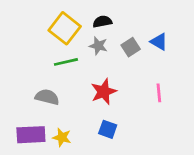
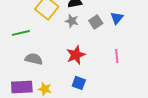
blue triangle: (159, 42) -> (117, 18), turned 40
green line: (66, 62) -> (21, 33), moved

